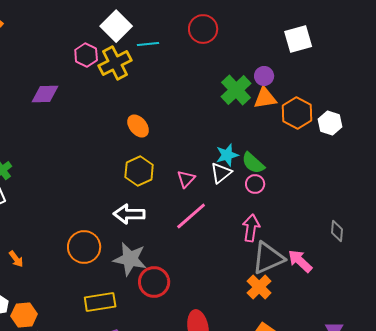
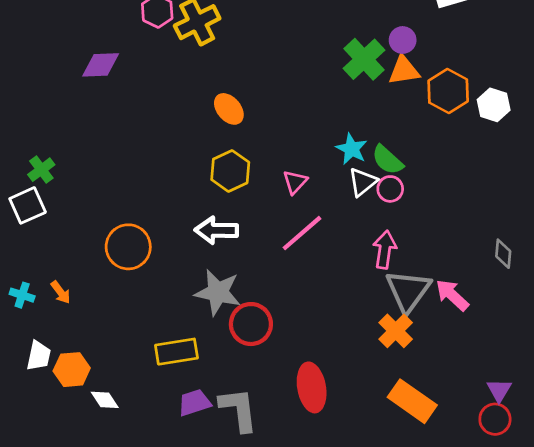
cyan star: (227, 155) -> (352, 149), turned -30
white triangle: (221, 173) -> (363, 182), moved
orange circle: (84, 247) -> (128, 247), moved
gray triangle: (268, 258) -> (408, 291), turned -30

